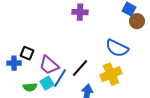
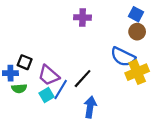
brown circle: (137, 21) -> (137, 32), moved
yellow cross: (111, 74) -> (137, 72), moved
green semicircle: (30, 87) -> (19, 88), moved

